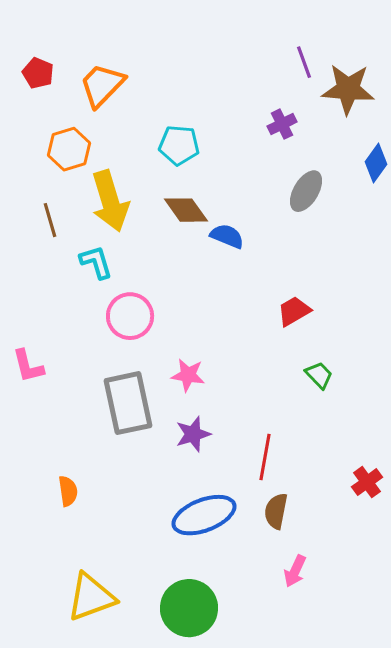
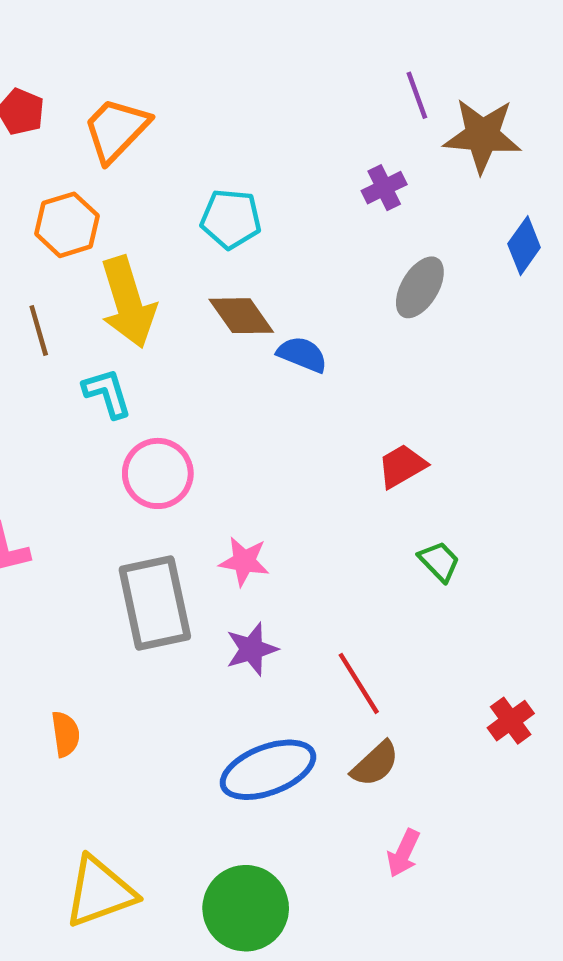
red line: (265, 457) -> (359, 683), turned -42
brown semicircle: (276, 511) -> (375, 764), turned -144

